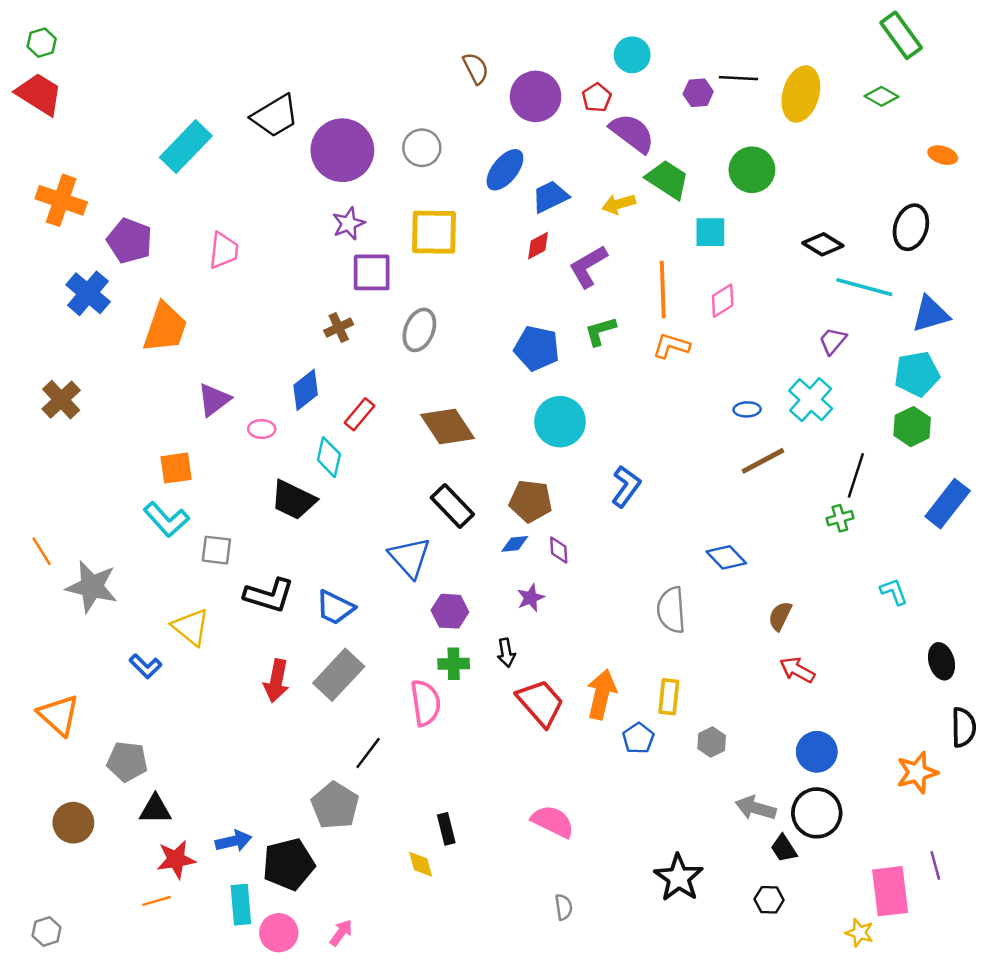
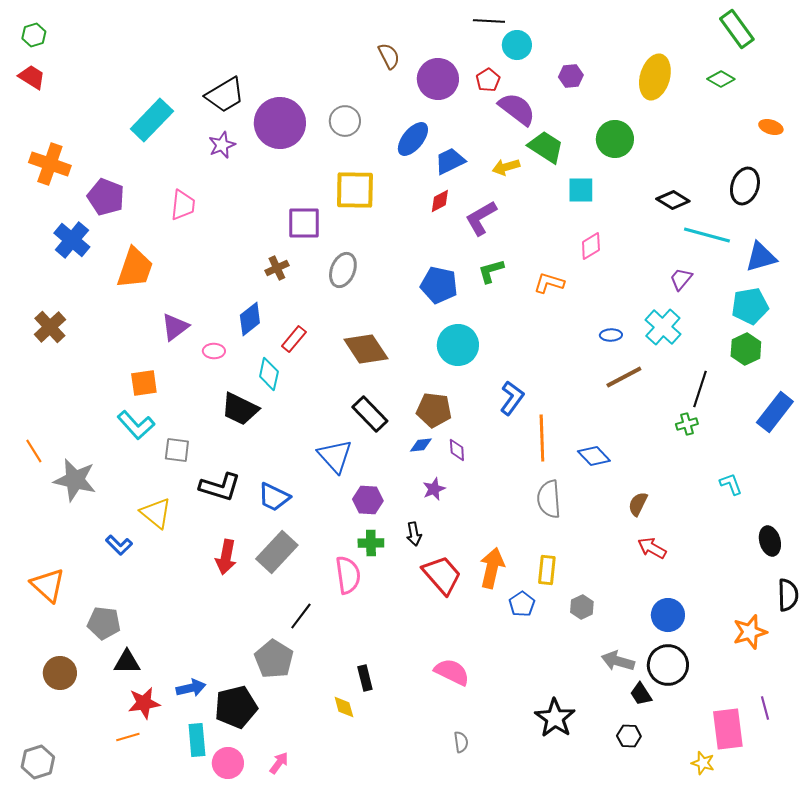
black line: (739, 78) -> (489, 21), moved
red trapezoid: (39, 94) -> (32, 77), size x0.7
purple star: (348, 224) -> (222, 145), moved
orange line: (663, 290) -> (542, 438), moved
gray hexagon: (46, 932) -> (38, 762), size x1.4

